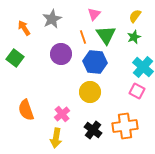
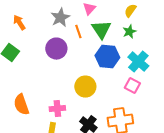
gray star: (52, 19) -> (60, 18), moved
blue hexagon: (95, 62) -> (107, 57), moved
pink cross: (62, 114) -> (57, 109), turned 35

